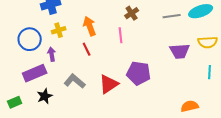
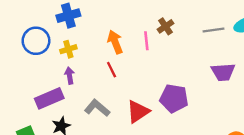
yellow cross: (59, 30) -> (68, 49), moved
pink line: (121, 35) -> (146, 41), moved
blue circle: (30, 39) -> (36, 41), moved

